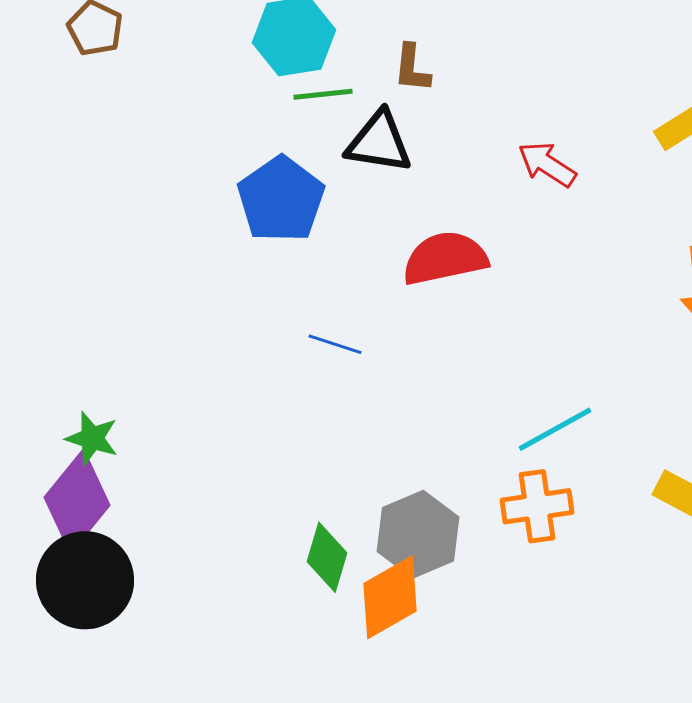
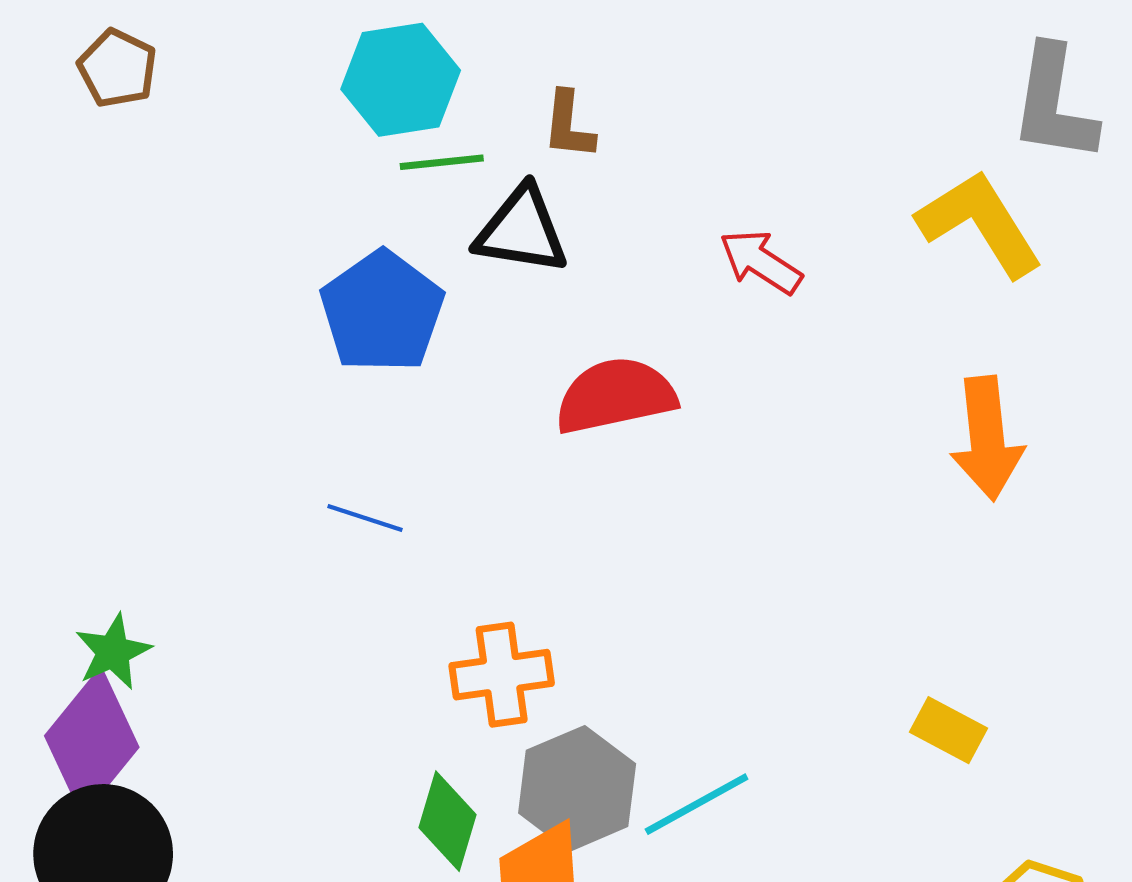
blue line: (335, 344) -> (365, 518), moved
cyan line: (555, 429) -> (697, 804), moved
green star: (92, 438) -> (113, 652), turned 30
orange cross: (537, 506) -> (502, 675), moved

